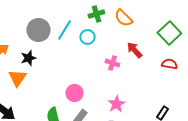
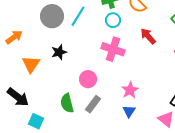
cyan circle: (87, 37) -> (113, 20), moved
black star: (28, 58) -> (59, 52), moved
pink cross: (112, 63) -> (113, 49), moved, size x1.6

